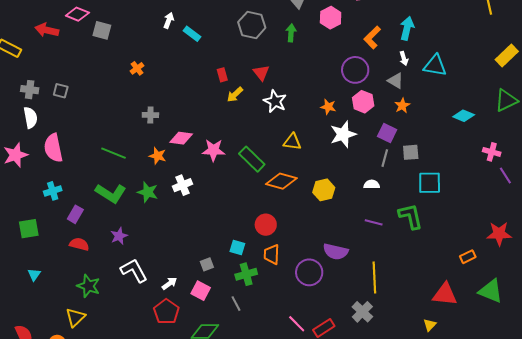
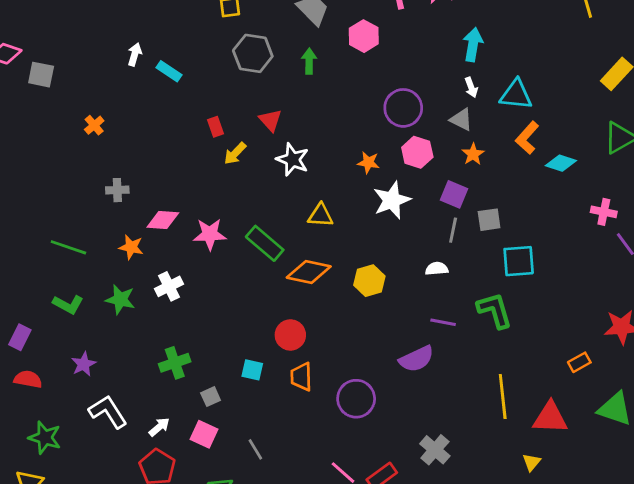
orange L-shape: (372, 37) -> (527, 138), moved
green L-shape: (111, 193) -> (68, 304), size x0.7
purple semicircle: (336, 252) -> (417, 359), moved, turned -35
green cross: (246, 274) -> (175, 363), moved
yellow line: (374, 277) -> (503, 397), moved

